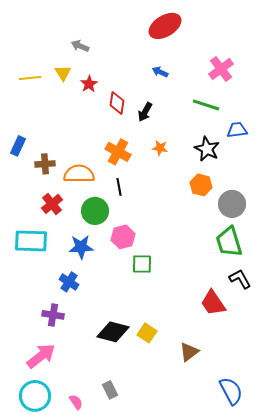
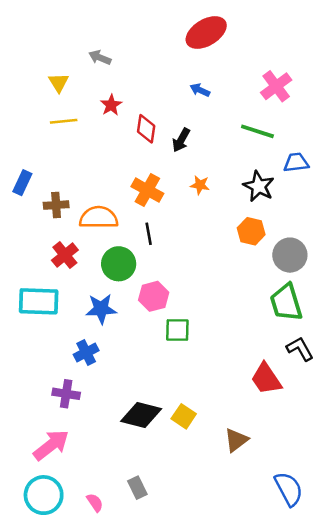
yellow triangle: (63, 73) -> (59, 83), moved
yellow line: (30, 78) -> (64, 121), moved
blue cross: (69, 282) -> (86, 353), turned 30

